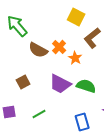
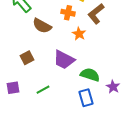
orange cross: (59, 47) -> (68, 13), moved, turned -32
green semicircle: (86, 86) -> (90, 75), moved

